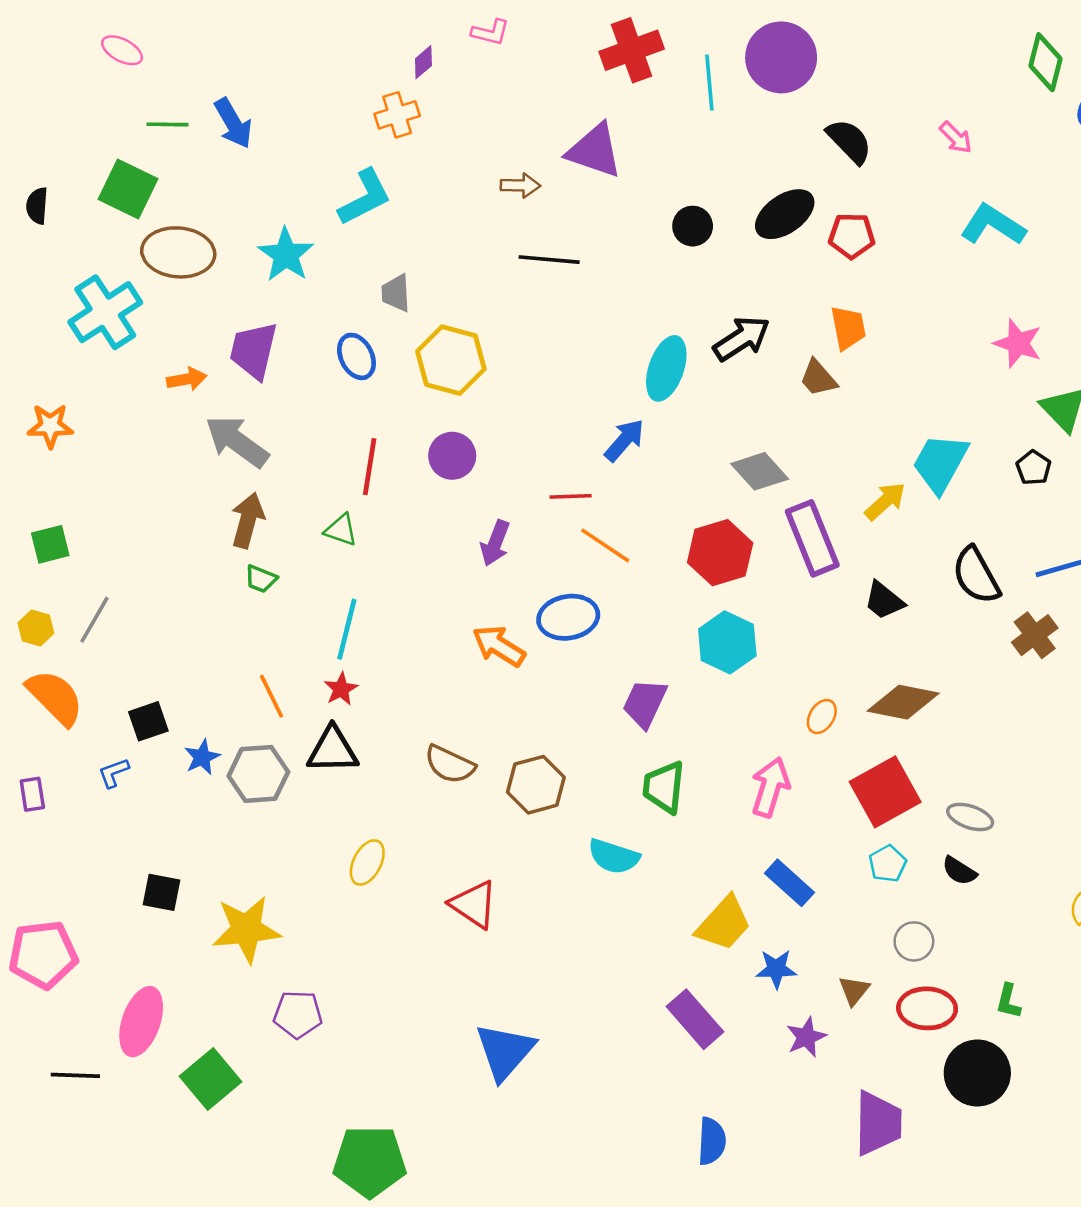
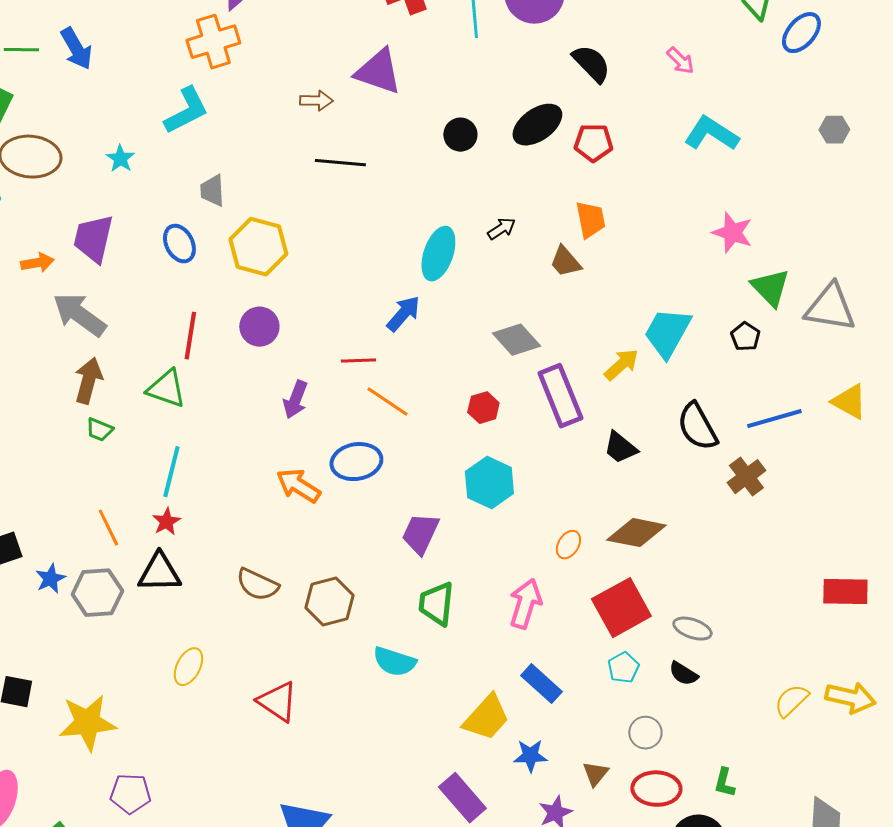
orange cross: (397, 115) -> (213, 42), size x1.4
cyan star: (286, 255) -> (120, 159), size x0.6
black arrow: (742, 339) -> (501, 229), size x0.6
green triangle: (341, 530) -> (166, 389), size x1.4
red hexagon: (720, 553) -> (483, 408), size x0.6

